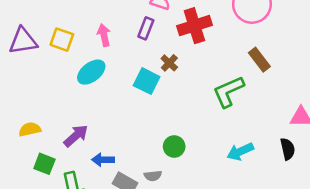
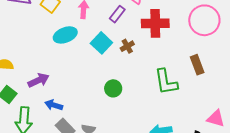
cyan square: (147, 81) -> (101, 43), moved
green L-shape: (228, 91) -> (166, 82), turned -92
green circle: (174, 147) -> (113, 88), moved

